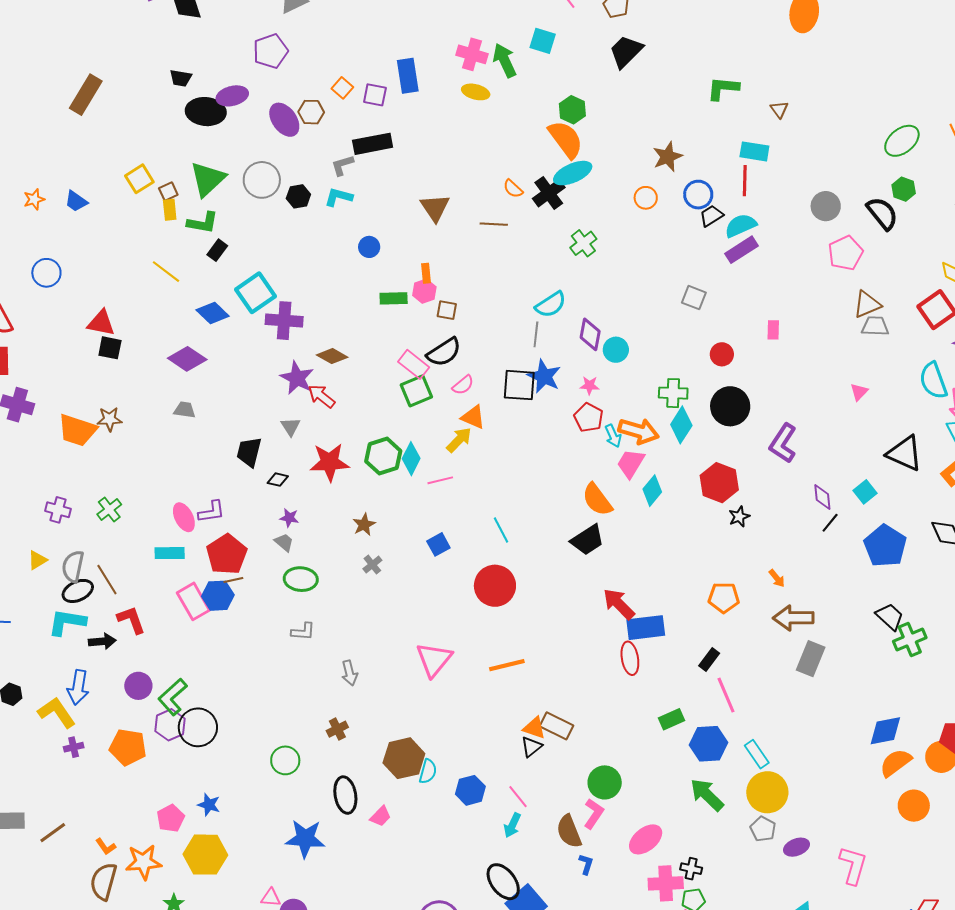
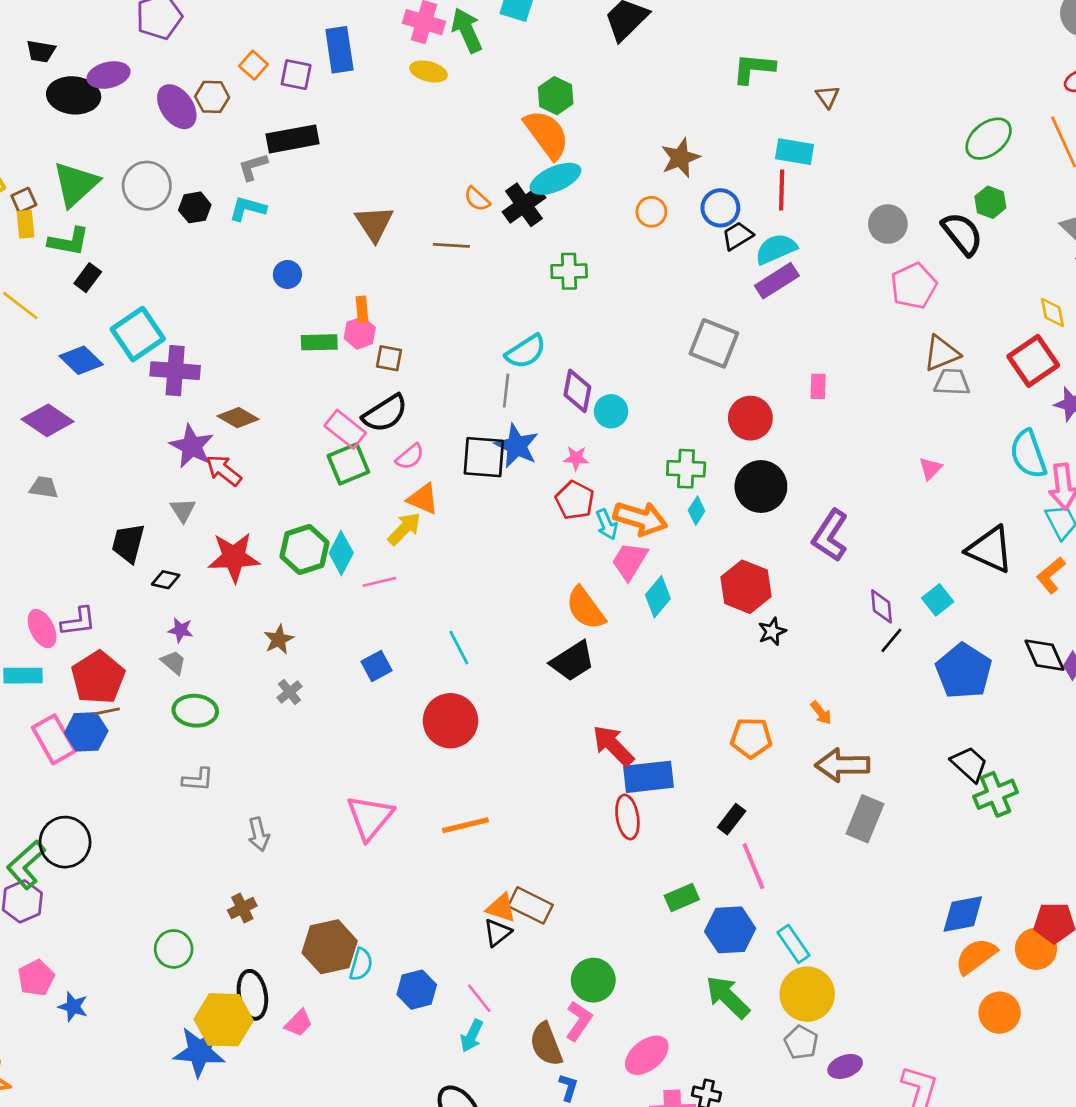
green cross: (583, 243) -> (569, 271), turned 36
gray square: (694, 298) -> (714, 343), size x1.5
red circle: (722, 354) -> (750, 418), size x1.4
cyan diamond: (681, 425) -> (697, 511), size x0.6
black circle: (198, 727) -> (65, 842), moved
pink pentagon: (171, 818) -> (36, 978), moved
yellow hexagon: (205, 855) -> (224, 1020), moved

